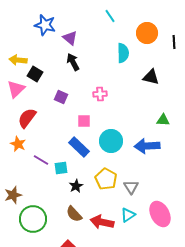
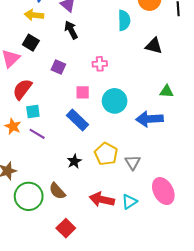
yellow arrow: (18, 60) -> (34, 15), moved
cyan circle: (111, 141) -> (115, 101), moved
orange star: (18, 144) -> (13, 126), moved
cyan square: (61, 168) -> (33, 112), moved
brown semicircle: (74, 214) -> (57, 191), moved
cyan triangle: (128, 215) -> (129, 202), moved

